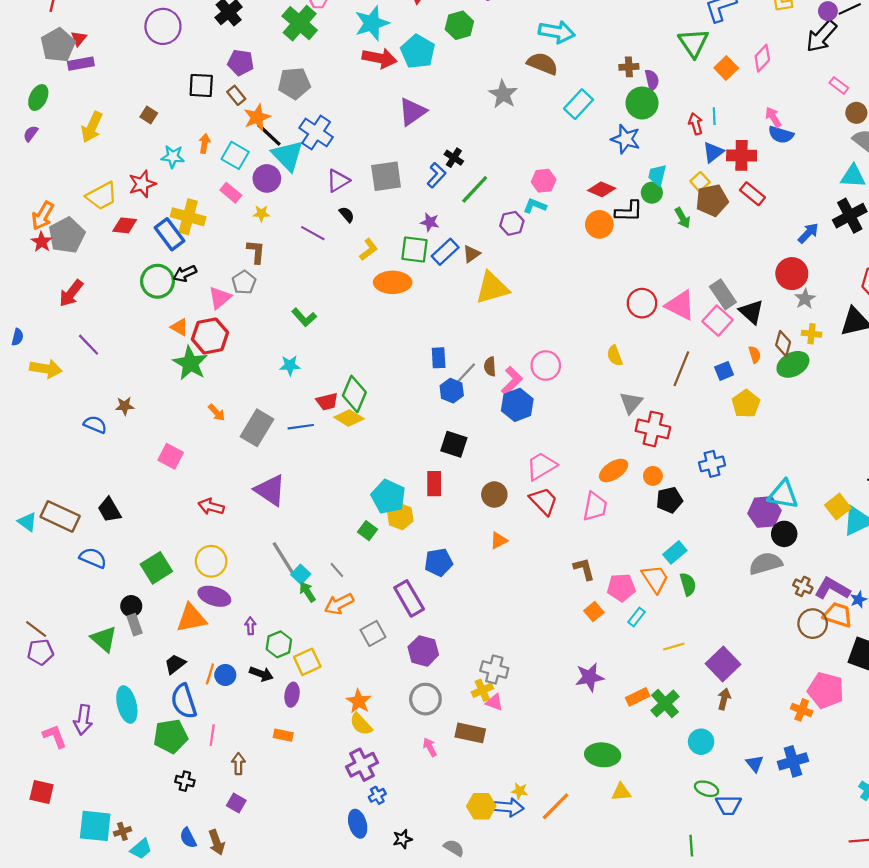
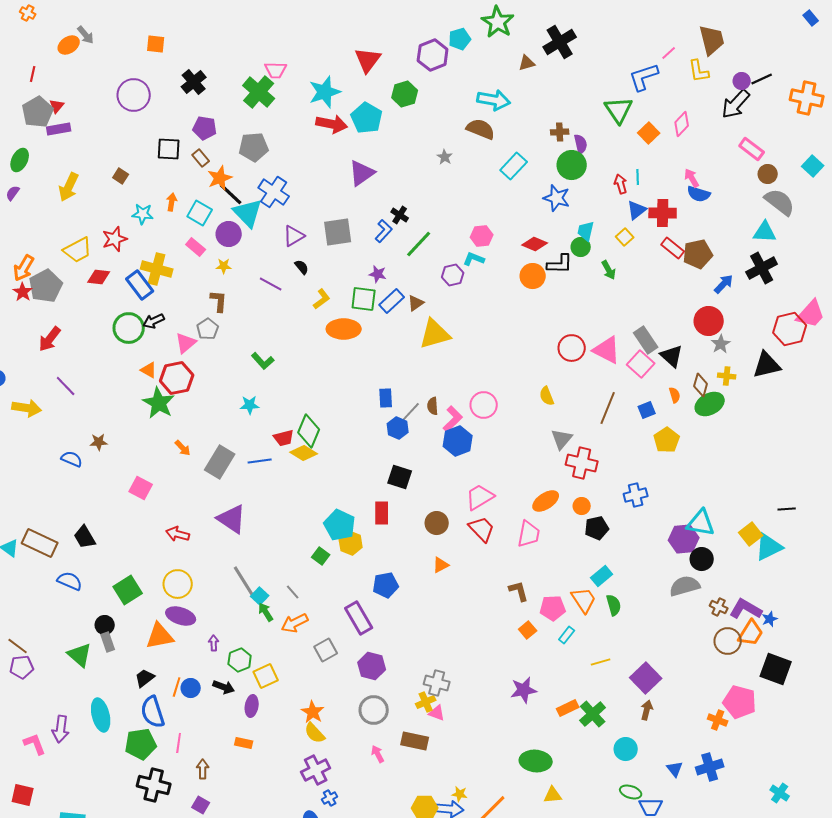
pink rectangle: (839, 85) -> (752, 149), size x1.4
gray star: (503, 94) -> (445, 157), size x0.6
brown pentagon: (712, 200) -> (698, 254), moved
orange trapezoid: (838, 615) -> (751, 633), turned 104
black cross: (185, 781) -> (154, 785), size x1.8

